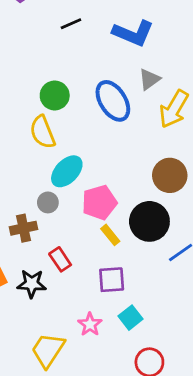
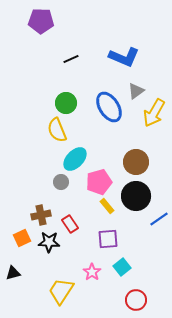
black line: (71, 24) -> (71, 59), moved
brown circle: (170, 175) -> (136, 162), moved
brown cross: (24, 228) -> (41, 215), moved

